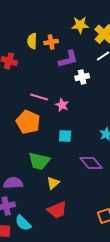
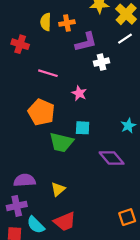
pink line: (39, 97) -> (48, 73), moved
green trapezoid: (39, 161) -> (61, 142), moved
yellow triangle: (53, 183) -> (58, 189), moved
red trapezoid: (57, 210) -> (65, 222), moved

